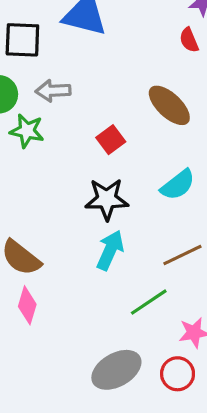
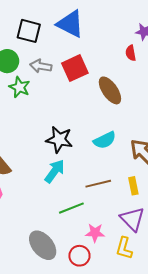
red square: (111, 140) -> (75, 68), moved, size x1.5
gray ellipse: (116, 370) -> (43, 245), turned 68

